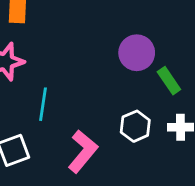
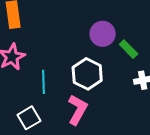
white hexagon: (135, 126) -> (87, 74), moved, size x1.4

